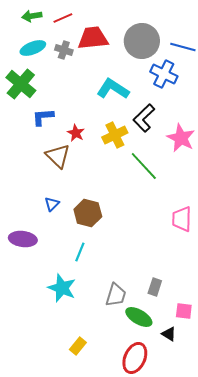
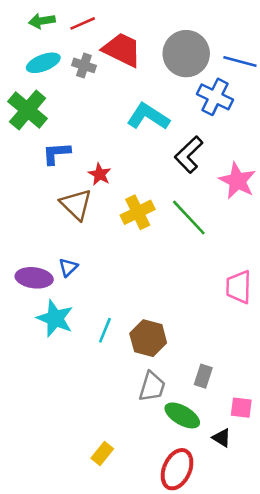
red trapezoid: (93, 38) -> (122, 50), turned 32
yellow cross: (115, 135) -> (138, 212), moved
brown hexagon: (88, 213) -> (148, 338), moved
purple ellipse: (23, 239) -> (34, 278), moved
cyan star: (62, 288) -> (55, 318), moved

